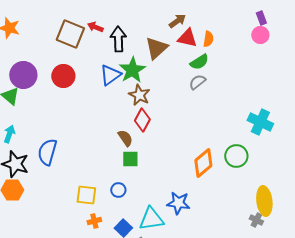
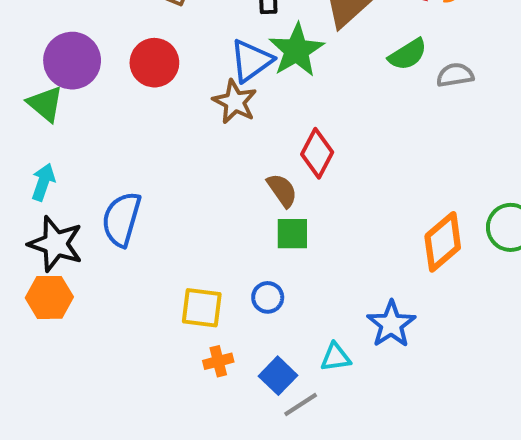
green semicircle: (199, 62) -> (408, 54), moved
gray semicircle: (197, 82) -> (455, 75), moved, turned 30
brown star: (139, 95) -> (235, 102), moved
blue star: (178, 203) -> (391, 324), turned 30
cyan triangle: (151, 219) -> (336, 357), size x0.6

